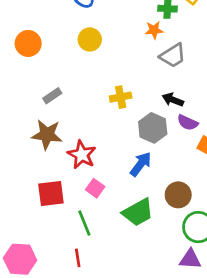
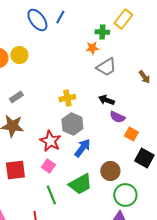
yellow circle: (90, 39) -> (19, 55), moved
gray hexagon: (153, 128) -> (72, 124), moved
red star: (82, 155) -> (50, 141), moved
green line: (84, 223) -> (51, 195), moved

